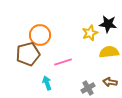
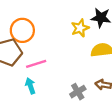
pink line: (63, 62) -> (36, 64), moved

